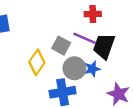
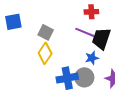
gray square: (61, 46) -> (46, 32), moved
gray circle: (74, 68) -> (84, 77), moved

